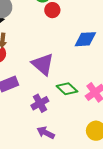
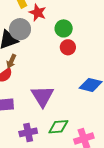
green diamond: (67, 89) -> (58, 127), turned -65

